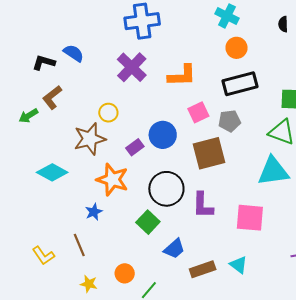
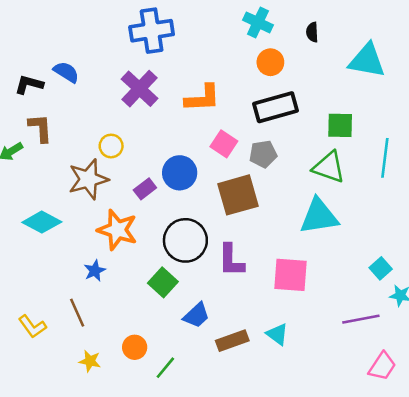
black semicircle: (283, 24) -> (312, 32), moved
brown L-shape: (52, 97) -> (40, 128), turned 125
pink square: (198, 112) -> (224, 144), turned -30

